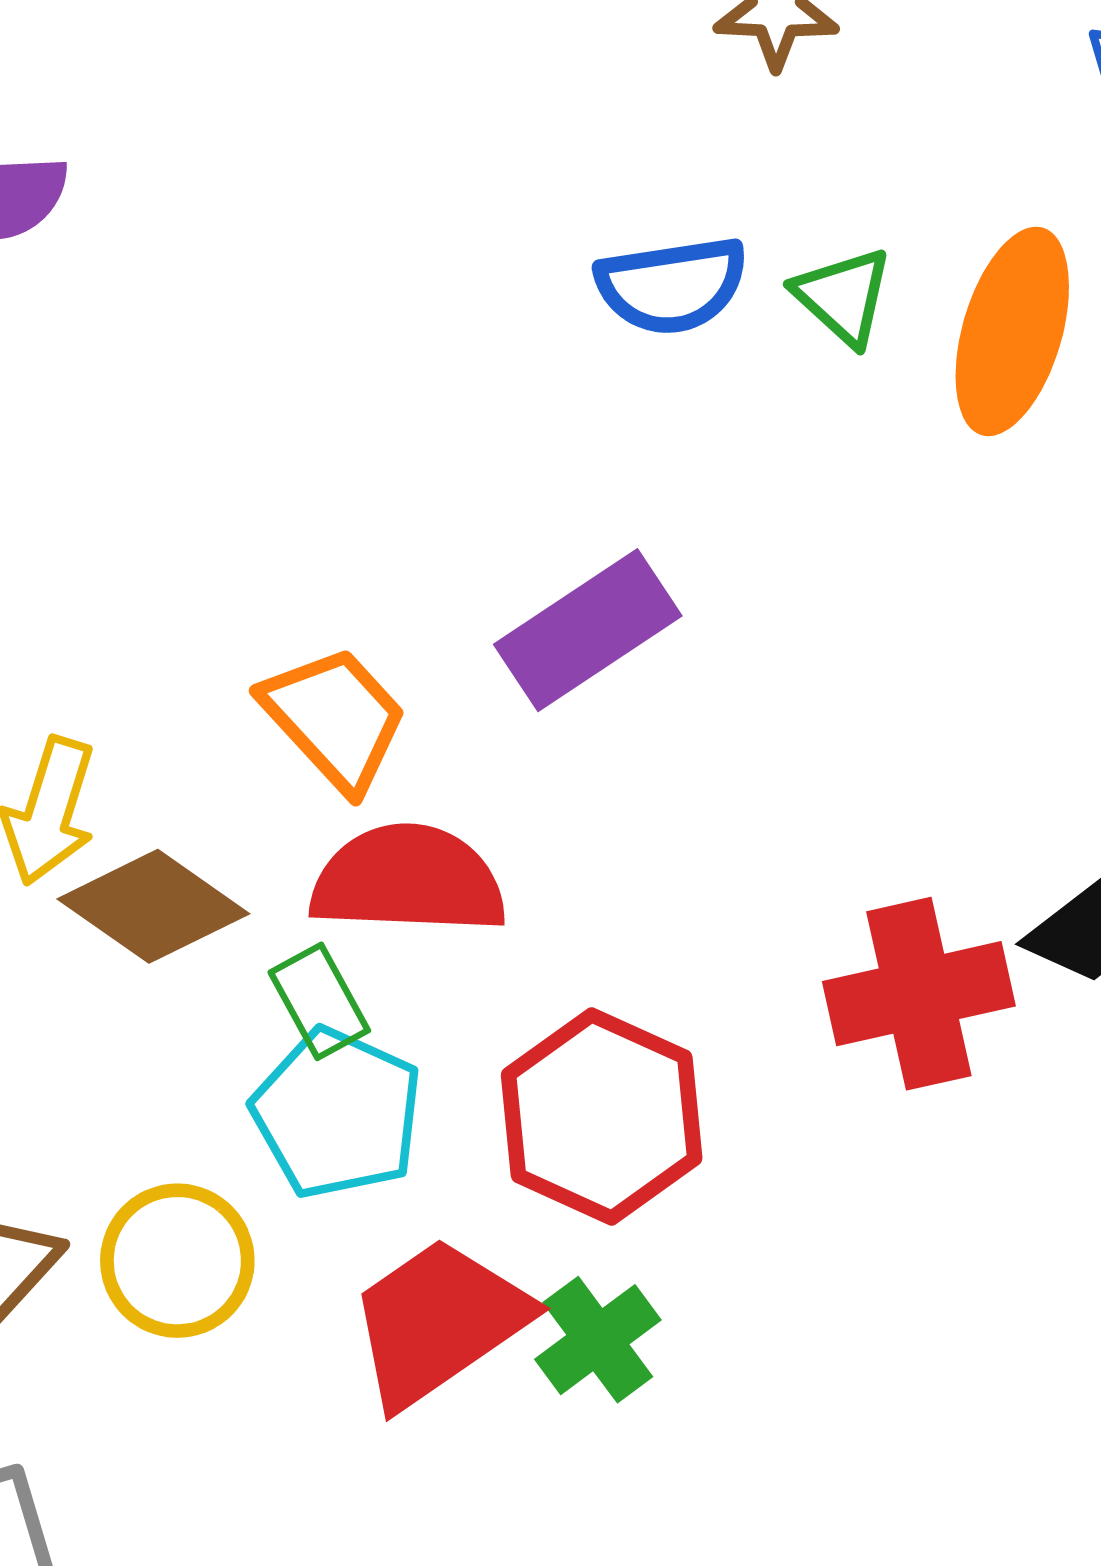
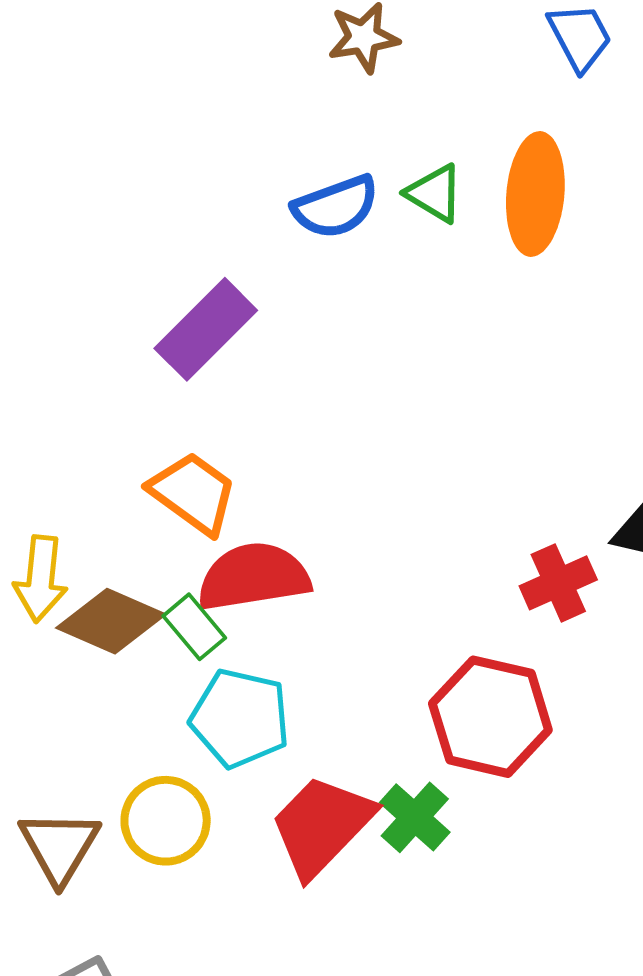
purple rectangle: (588, 630) -> (206, 329), moved
red cross: (919, 994) -> (558, 583), size x0.7
green rectangle: (319, 1001) -> (194, 627), moved
red hexagon: (602, 1116) -> (490, 717), moved

